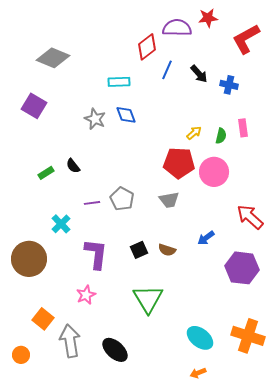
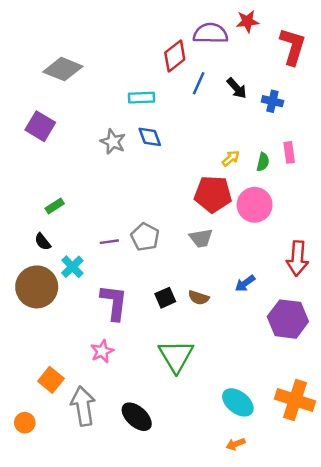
red L-shape: (246, 39) -> (293, 46), turned 136
black semicircle: (73, 166) -> (43, 242), moved
red arrow: (250, 217) -> (297, 258), turned -128
brown circle: (29, 259) -> (37, 287), moved

